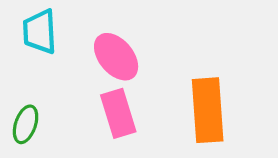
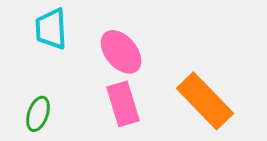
orange rectangle: (208, 110) -> (205, 101), turned -40

